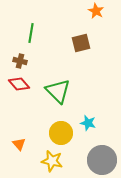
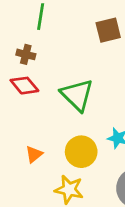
orange triangle: (19, 144) -> (34, 154), moved, turned 32

